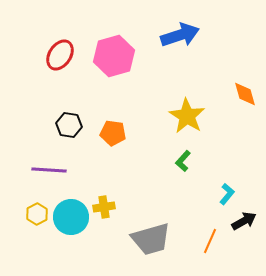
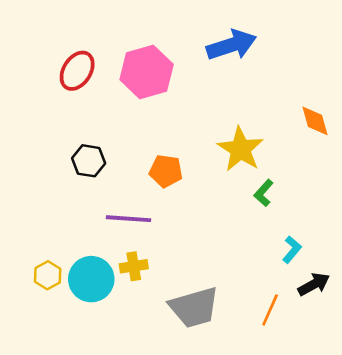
orange pentagon: (113, 133) -> (166, 171), moved
green L-shape: (183, 161) -> (264, 193), moved
purple line: (49, 170) -> (129, 219), moved

